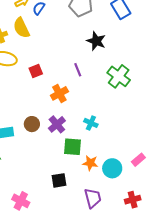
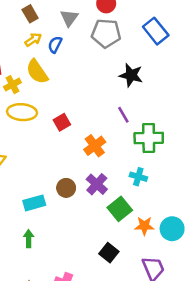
purple line: (78, 70) -> (123, 115), moved
green cross: (119, 76) -> (149, 138), moved, turned -30
green square: (73, 147) -> (120, 209), turned -36
black square: (59, 180) -> (109, 253), turned -35

